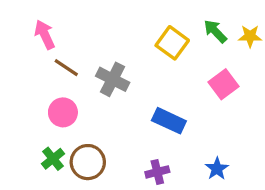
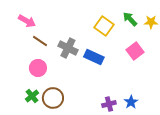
pink arrow: (45, 35) -> (27, 21), turned 144
blue rectangle: (169, 121) -> (94, 57), moved
purple cross: (157, 172) -> (109, 104), moved

